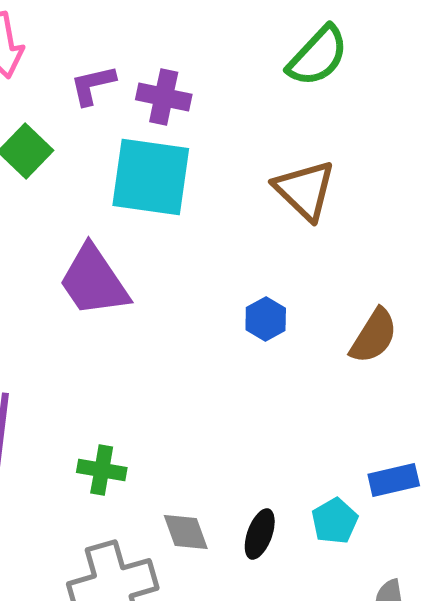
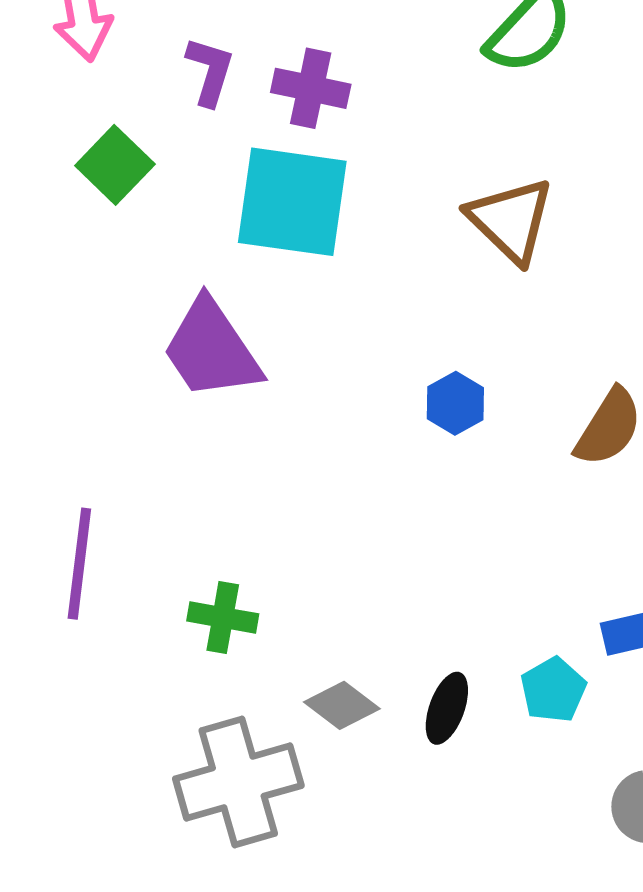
purple L-shape: (93, 85) -> (210, 71), turned 120
gray diamond: (186, 532) -> (342, 705), turned -33

